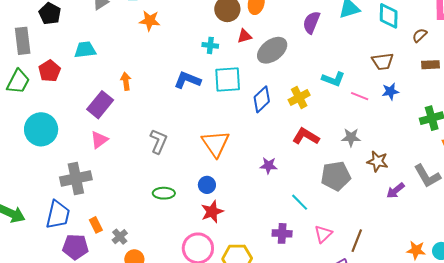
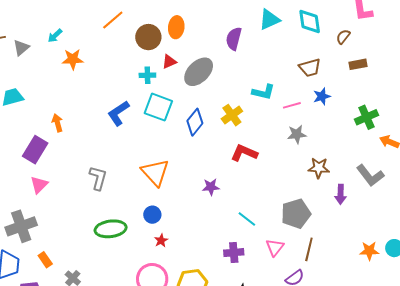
cyan cross: (210, 45) -> (147, 75), moved
blue L-shape: (187, 80) -> (118, 113), turned -48
cyan square: (228, 80) -> (158, 107), turned 32
pink line: (360, 96) -> (292, 105), turned -30
gray star: (351, 137) -> (297, 134), moved
gray pentagon: (336, 176) -> (296, 214), moved
purple arrow: (395, 191) -> (341, 194), turned -42
green ellipse: (164, 193) -> (111, 229), size x1.4
red star: (212, 212) -> (161, 240), size x0.6
orange rectangle: (96, 225) -> (45, 260), moved

